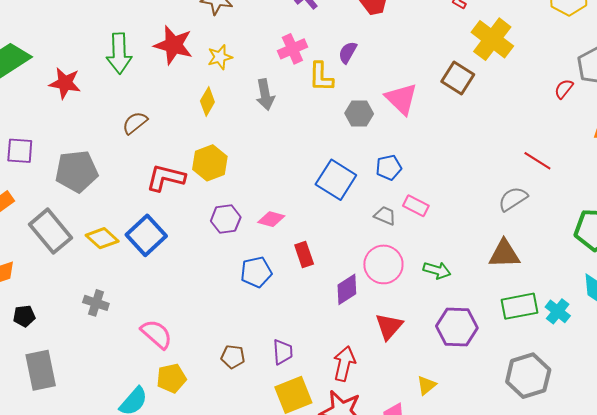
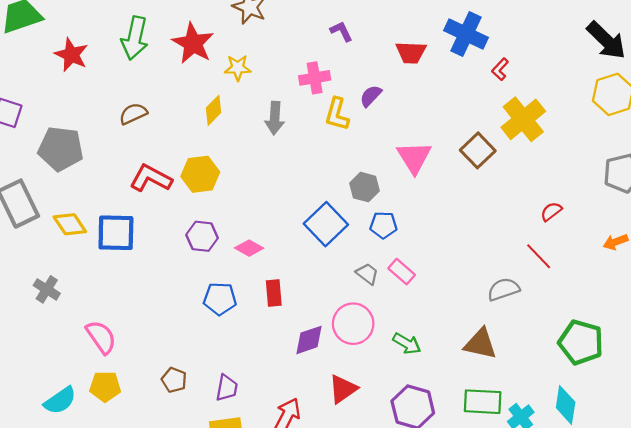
red semicircle: (564, 89) -> (551, 212), moved
gray hexagon: (359, 113) -> (365, 187), moved
blue square: (146, 235) -> (116, 233), turned 30

